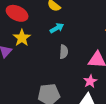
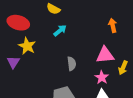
gray semicircle: (64, 52) -> (72, 64), moved

